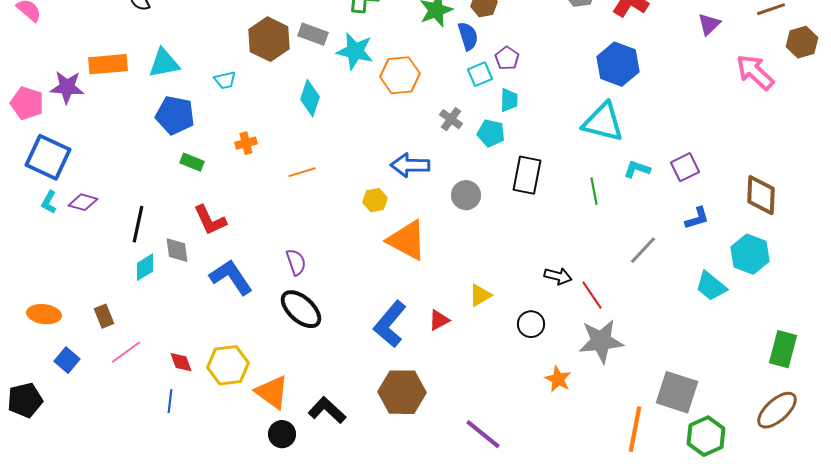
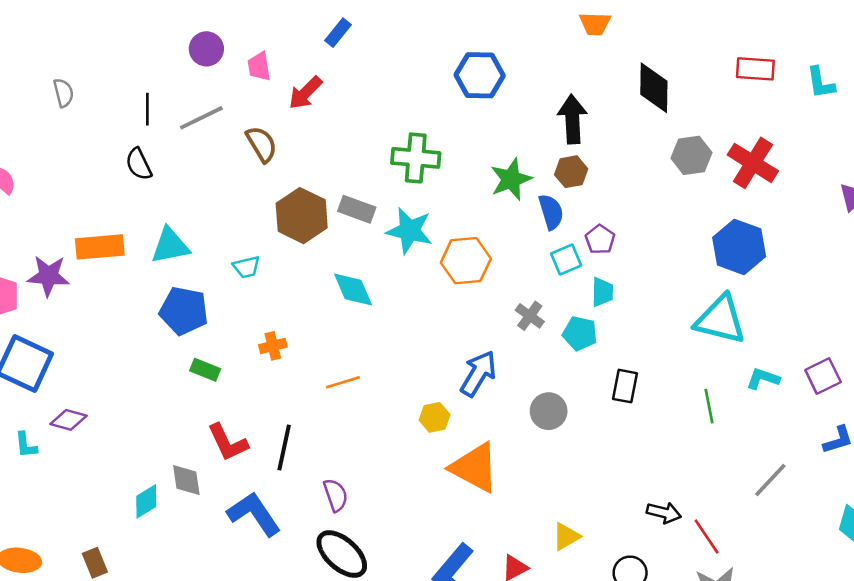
cyan diamond: (310, 98) -> (353, 290), turned -42
blue arrow: (410, 165) -> (478, 374), turned 120
black rectangle: (527, 175) -> (625, 386), size x0.7
cyan L-shape: (49, 202) -> (26, 445), moved, turned -35
black line: (138, 224) -> (284, 447), moved

